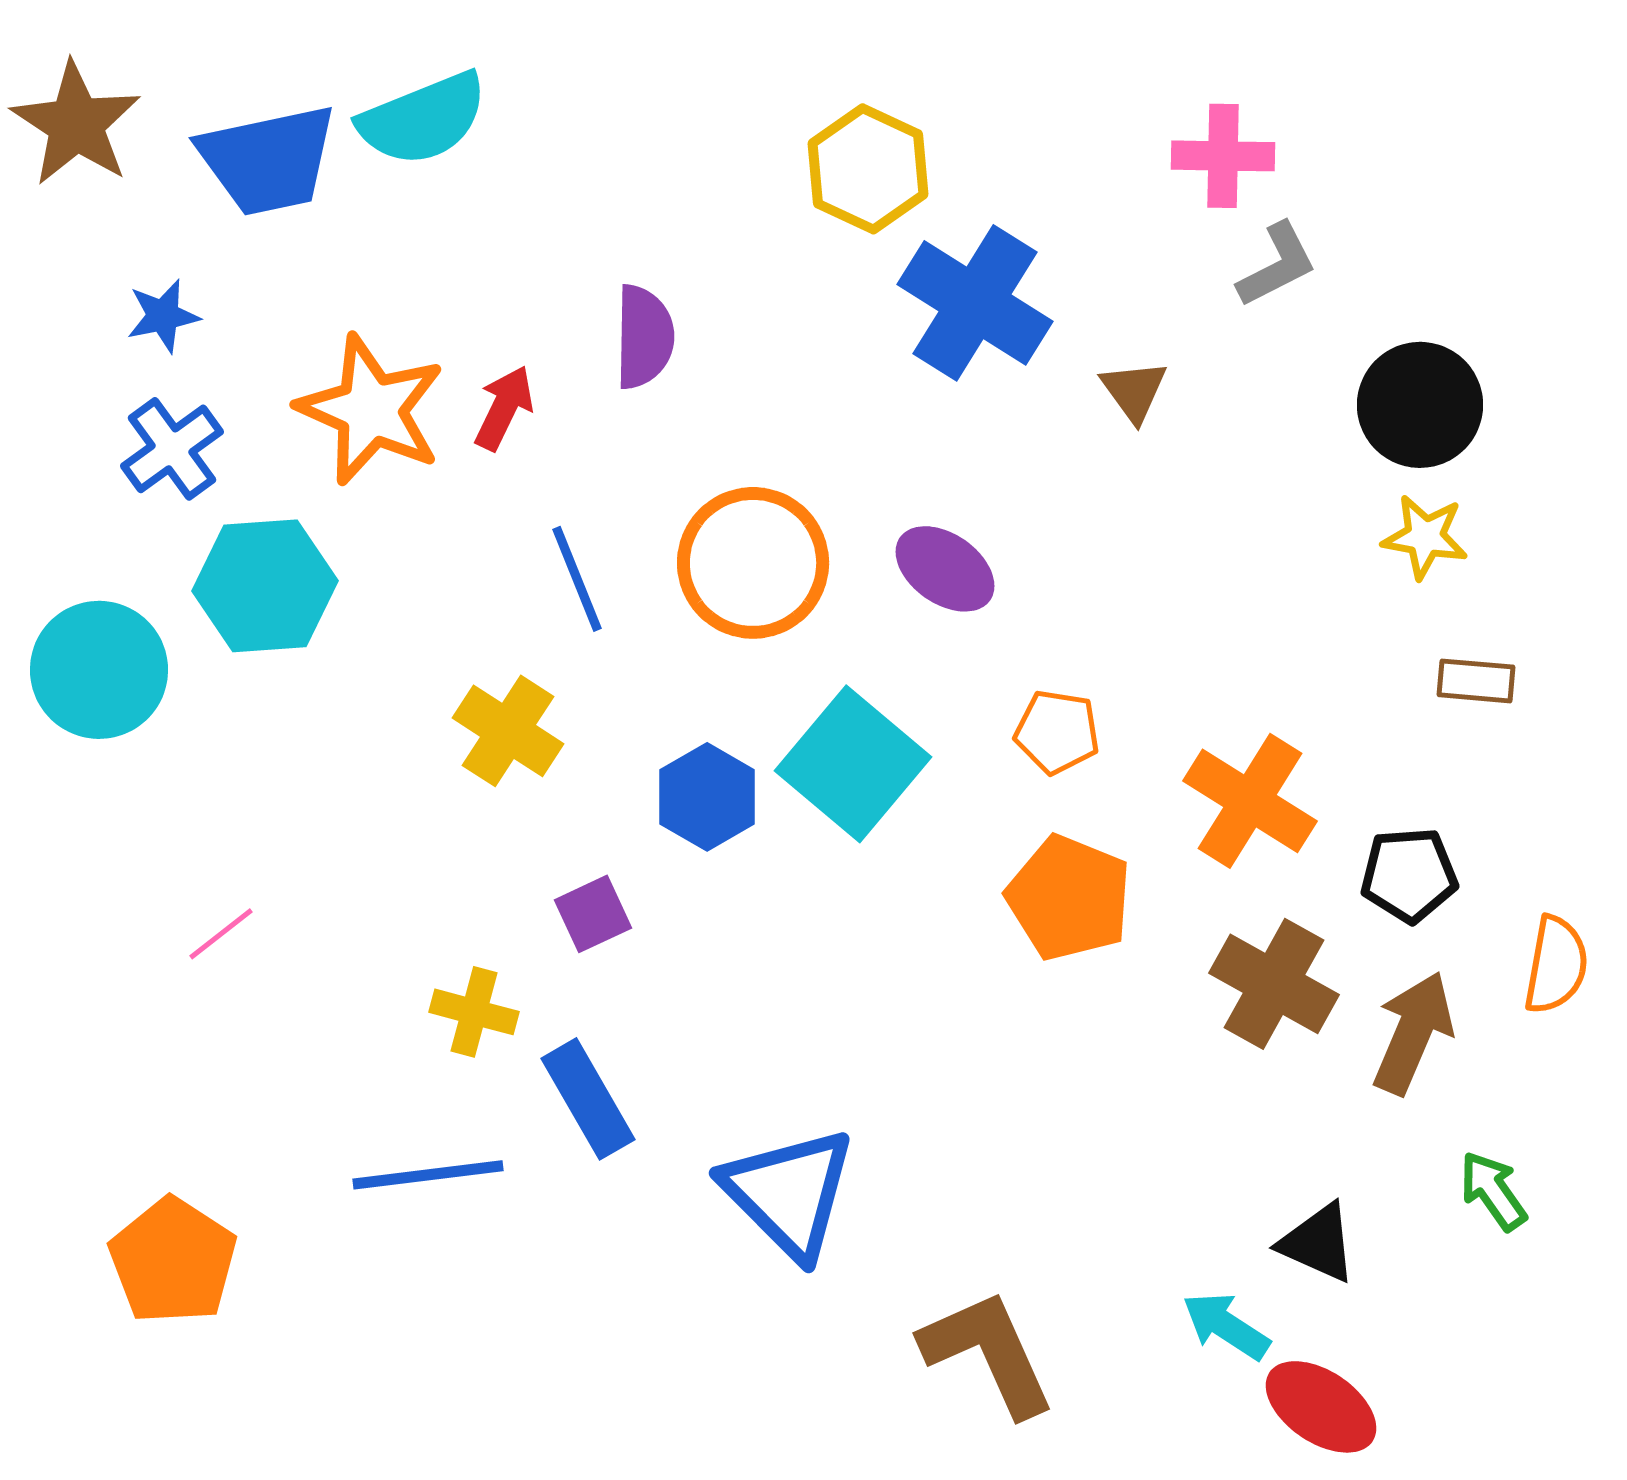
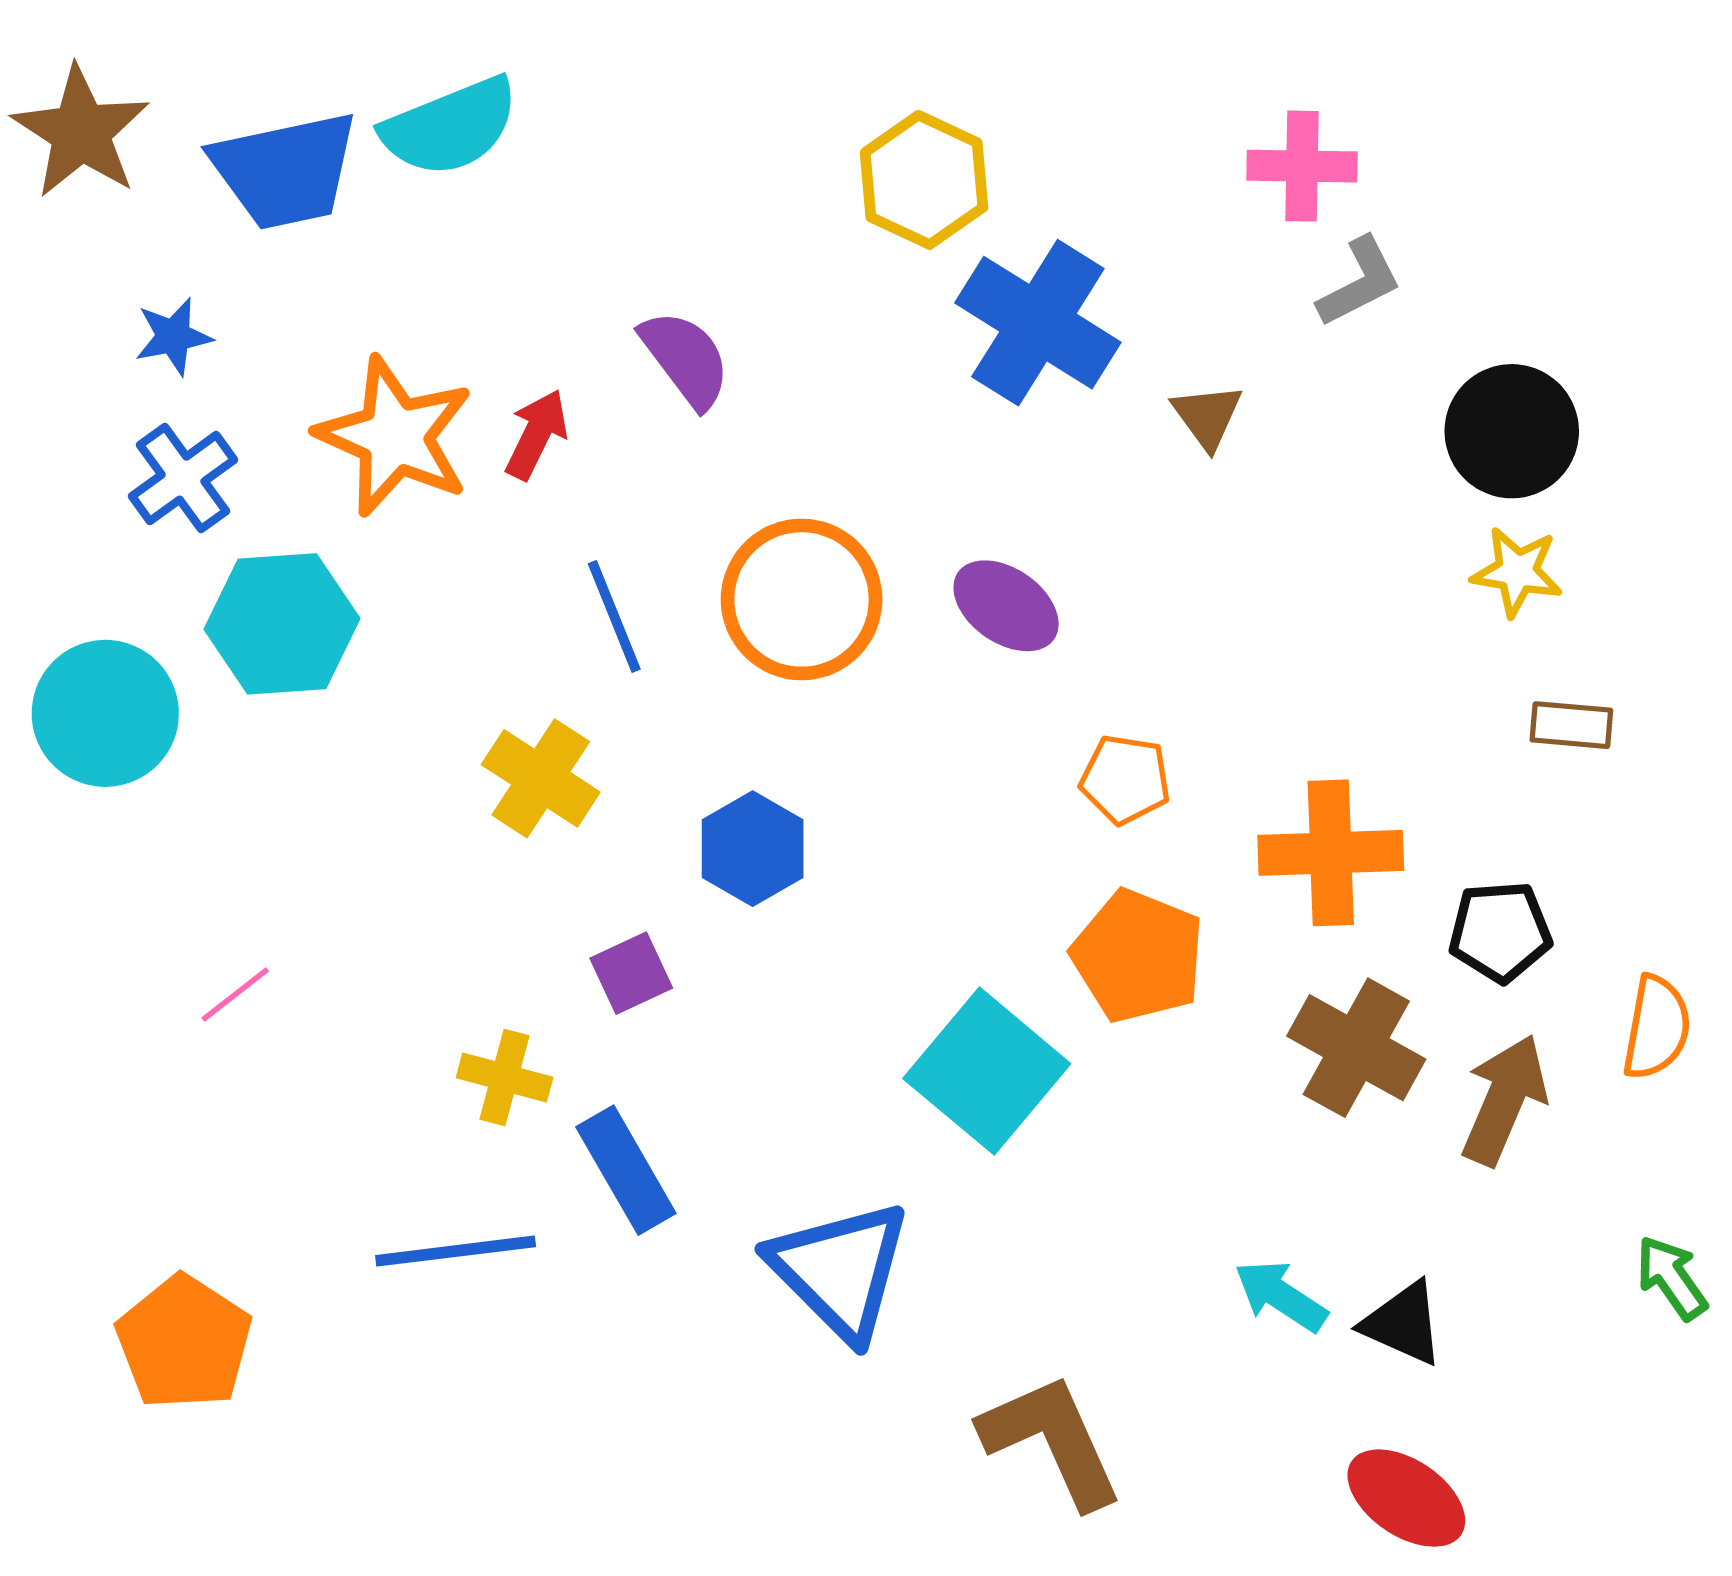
purple semicircle: (644, 337) -> (686, 359), turned -38
cyan square: (853, 764) -> (987, 1071), moved
orange cross: (1250, 801) -> (1331, 853), turned -34
green arrow: (1493, 1191) -> (1671, 1278), moved
cyan arrow: (1226, 1326) -> (1281, 1296), moved

